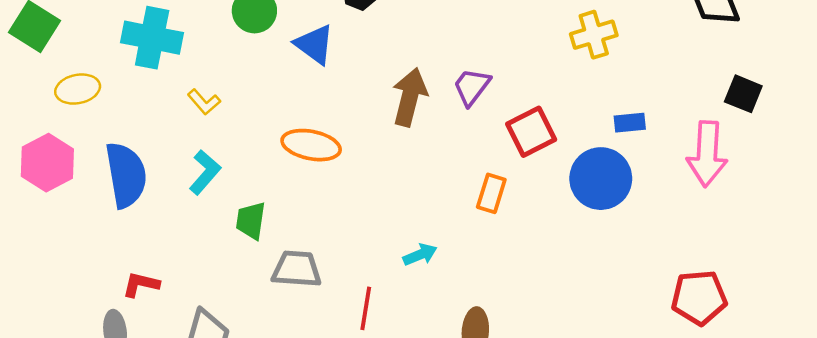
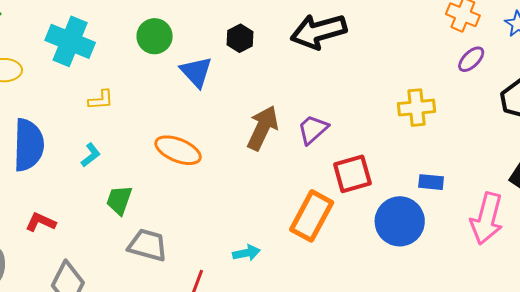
yellow L-shape: (204, 102) -> (101, 100), turned -64
cyan L-shape: (205, 172) -> (91, 155), size x0.7
orange rectangle: (491, 193) -> (312, 216), size x1.6
red L-shape: (141, 284) -> (41, 222), moved

